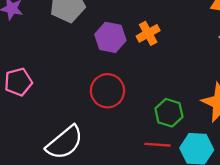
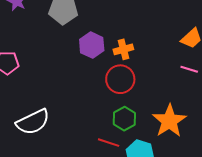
red circle: (107, 91) -> (120, 79), moved

